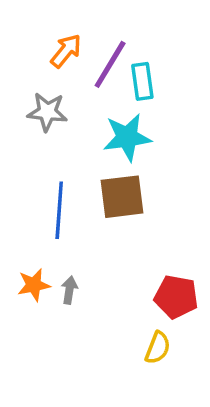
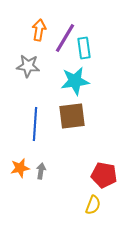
orange arrow: (66, 51) -> (39, 30), turned -30

